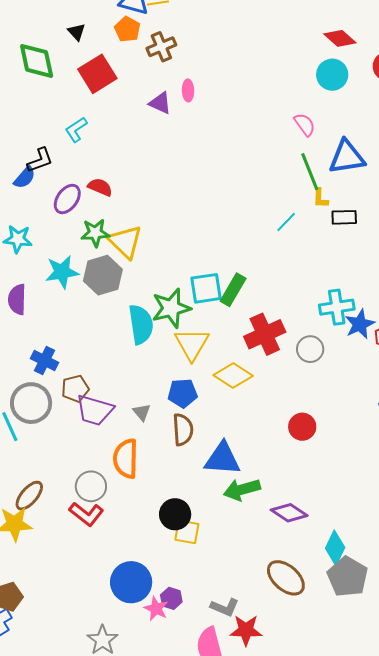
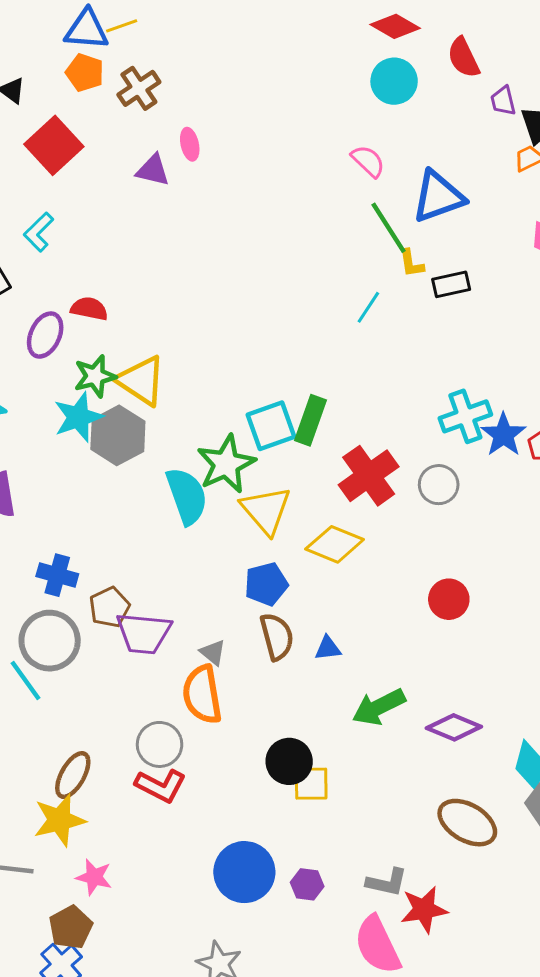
cyan star: (62, 272) -> (78, 417), moved
gray triangle: (142, 412) -> (213, 652), moved
blue triangle: (223, 459) -> (328, 648), moved, size x0.5
pink star: (156, 609) -> (94, 877), moved

